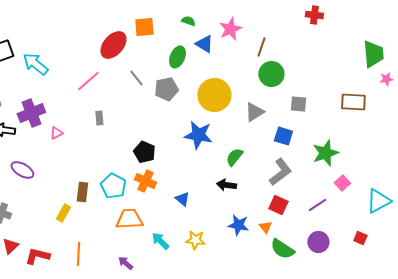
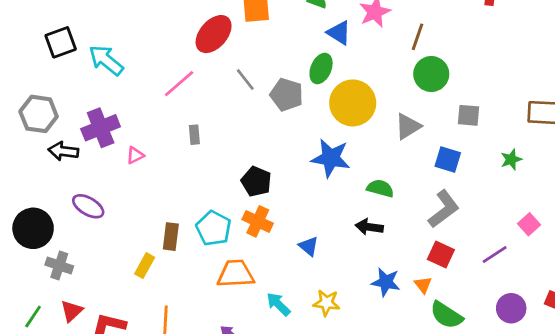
green ellipse: (177, 57) -> (321, 69), moved
gray pentagon: (166, 89) -> (287, 95), turned 30
green star: (325, 153) -> (511, 159), moved, size x0.6
green semicircle: (234, 157) -> (380, 188), turned 66
purple circle: (318, 242) -> (511, 308), moved

